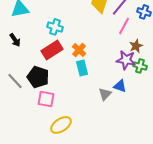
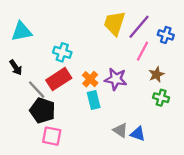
purple star: (126, 60) -> (116, 79), moved
gray line: (15, 81) -> (37, 90), moved
blue triangle: (120, 86) -> (138, 134), moved
gray triangle: (105, 94) -> (120, 130), turned -40

